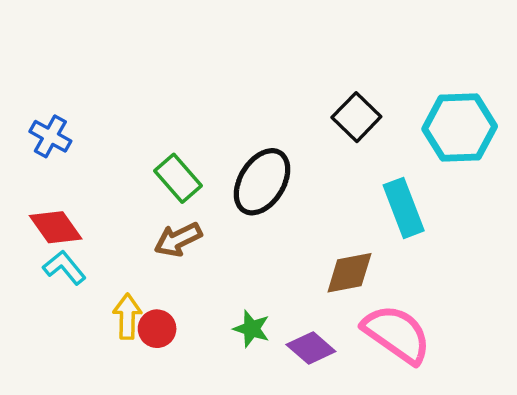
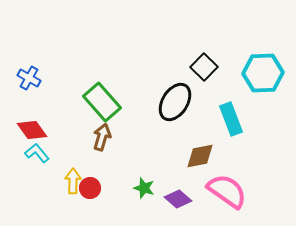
green rectangle: (178, 178) -> (102, 102), size x1.4
black ellipse: (262, 182) -> (175, 102), moved
brown arrow: (178, 239) -> (102, 137), turned 132

